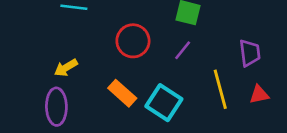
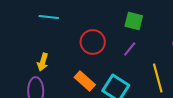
yellow arrow: (66, 68) -> (43, 62), turned -42

